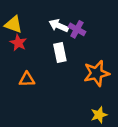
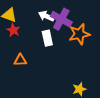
purple cross: (77, 29) -> (61, 19), size x1.5
orange star: (97, 73) -> (79, 34), moved

